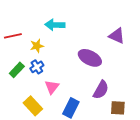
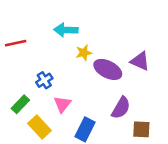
purple triangle: (117, 36) -> (140, 61), moved
yellow star: (37, 46) -> (84, 53), moved
green rectangle: (17, 70) -> (20, 104), moved

